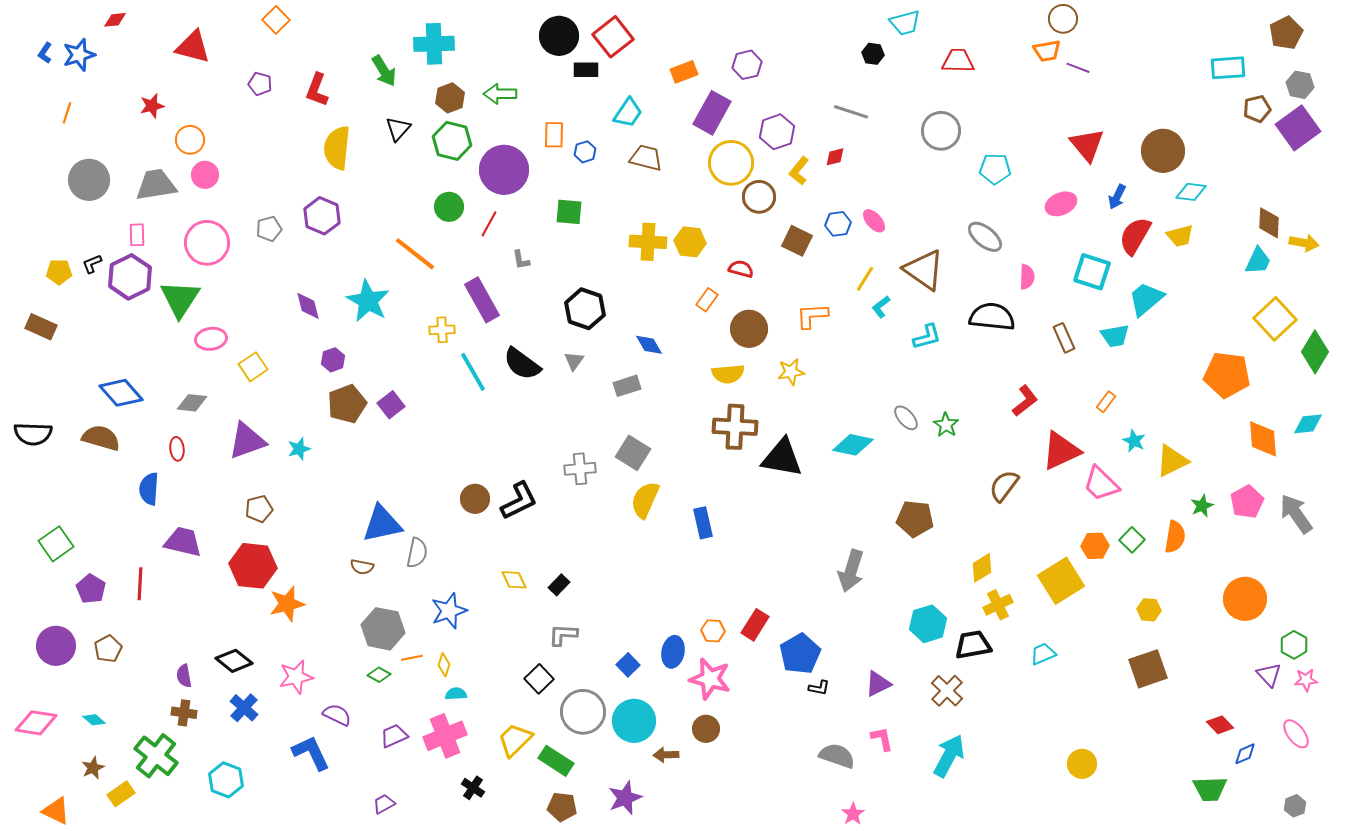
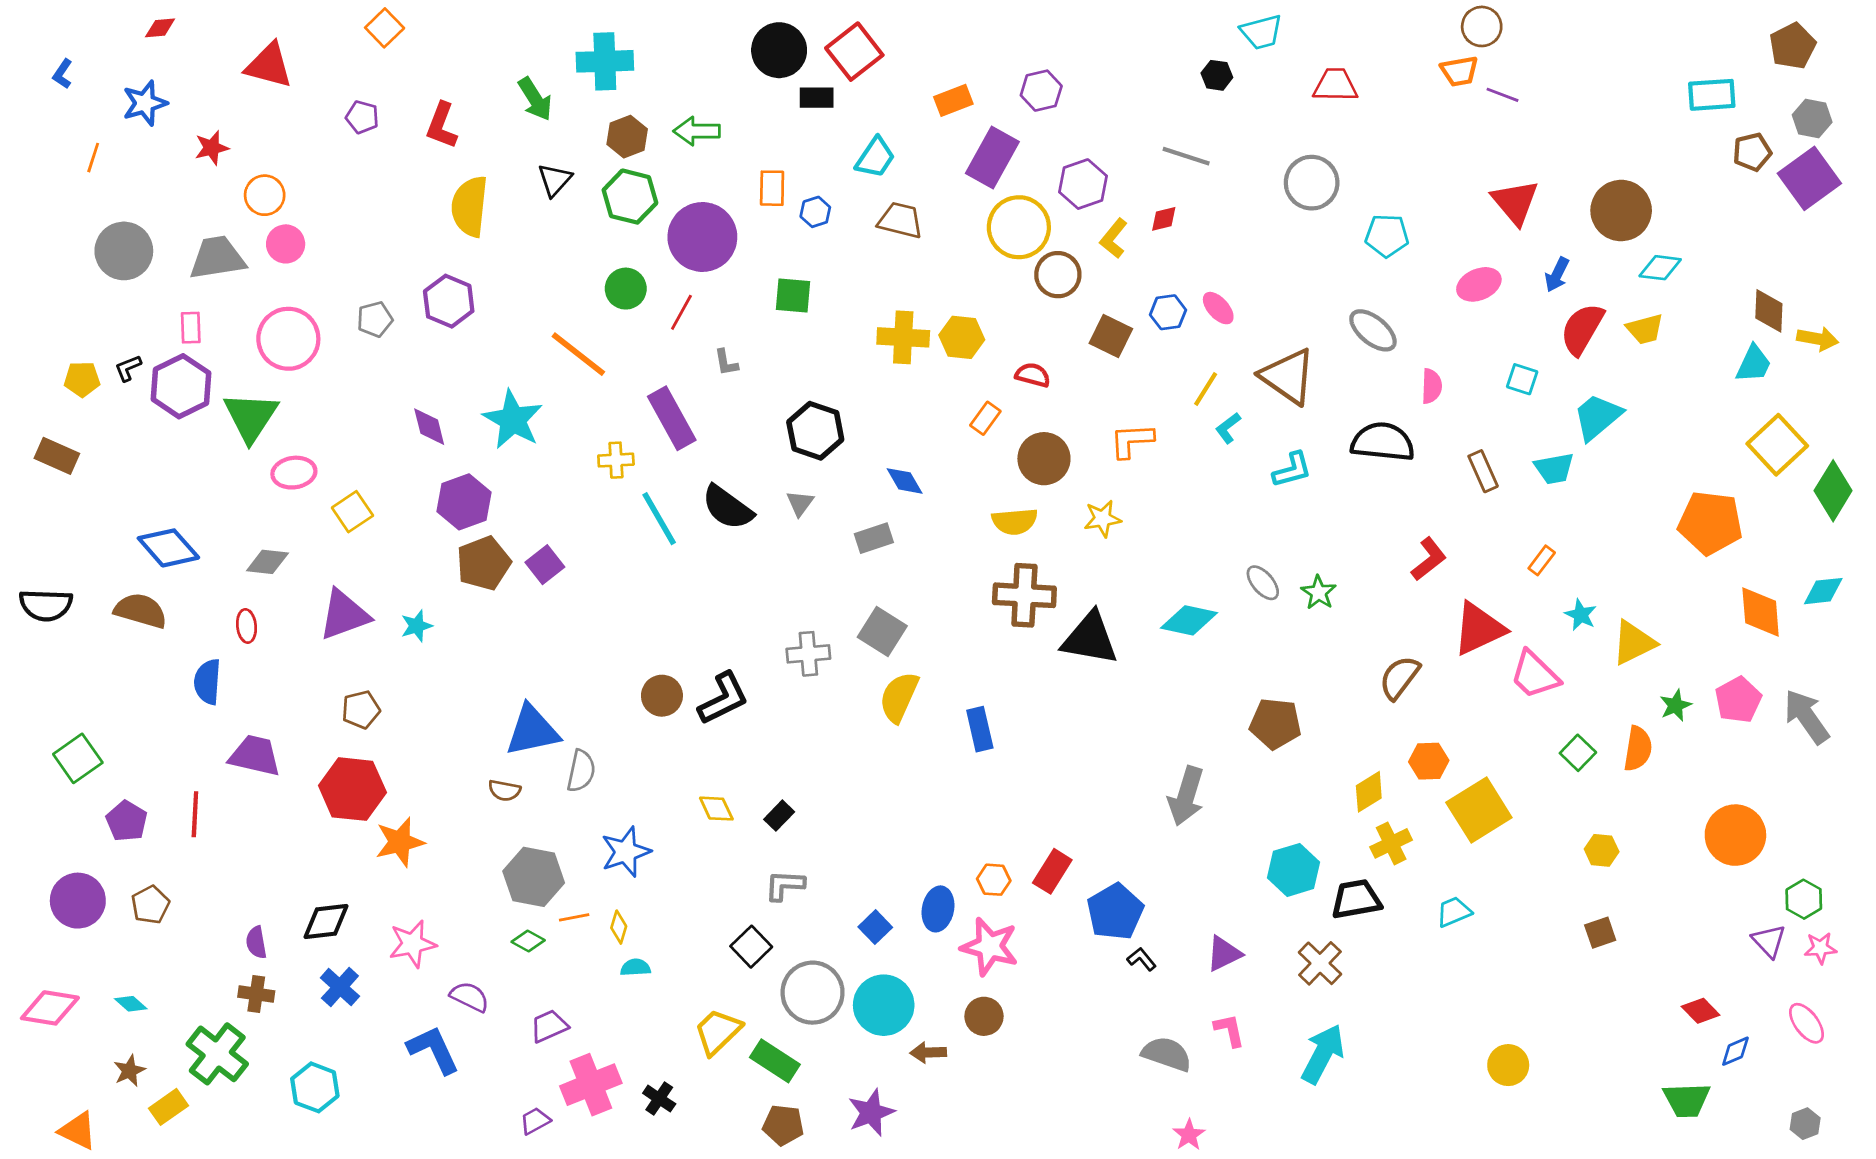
blue star: (79, 55) -> (145, 103), moved
cyan square: (1092, 272) -> (1522, 379), size x0.6
purple hexagon: (333, 360) -> (464, 502), size x1.6
orange hexagon: (1095, 546) -> (1429, 761), moved
black diamond: (234, 661) -> (326, 922), turned -45
brown square: (1148, 669) -> (1600, 933), size x0.6
black L-shape: (819, 688) -> (1142, 959), turned -140
pink cross: (445, 736) -> (591, 1085), moved

